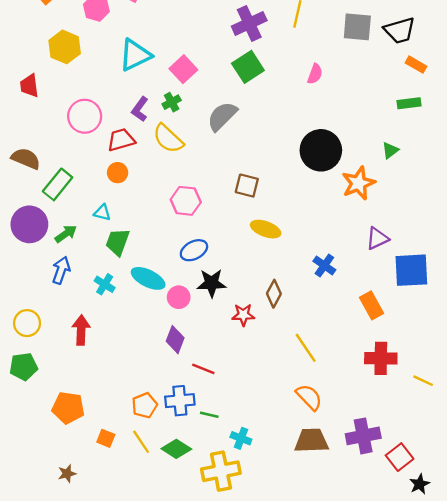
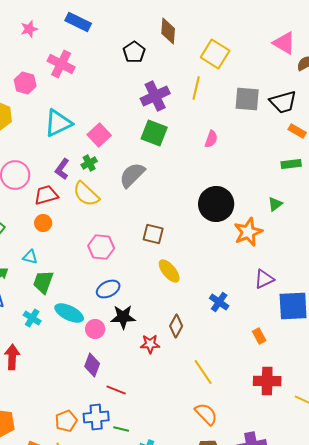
green square: (248, 67) -> (154, 133), turned -36
yellow ellipse: (266, 229) -> (169, 271), turned 30
orange rectangle: (371, 305) -> (259, 336), size x0.7

